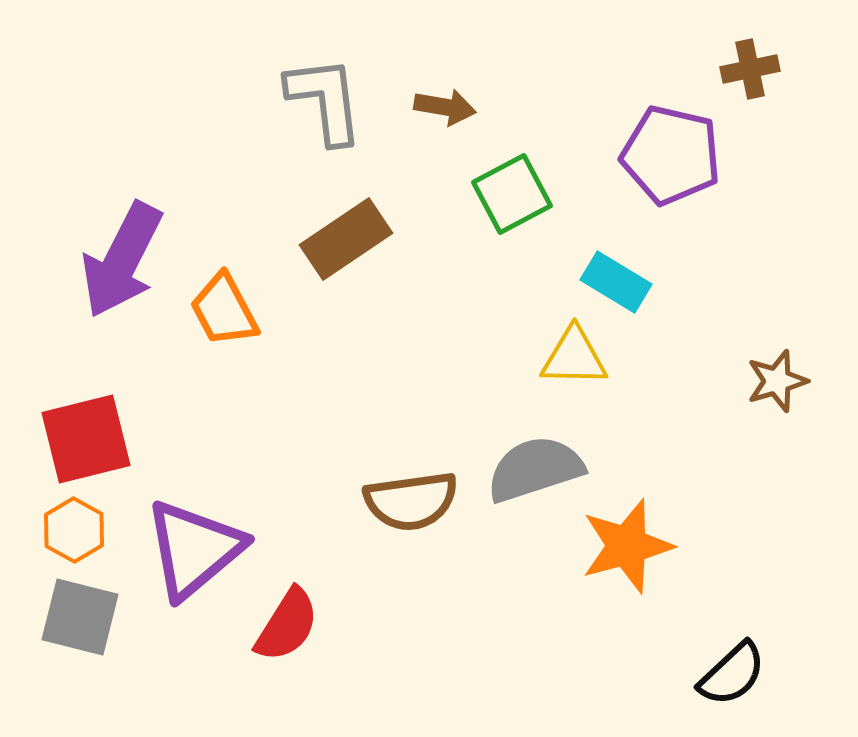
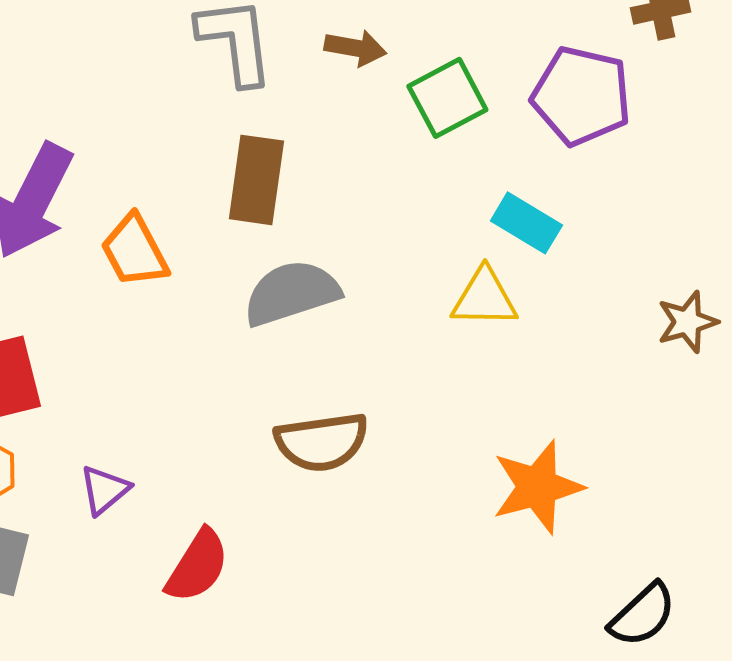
green square: (512, 194) -> (447, 98), moved
brown rectangle: (346, 239) -> (256, 180), turned -48
gray semicircle: (535, 469) -> (291, 293), moved
purple triangle: (194, 549) -> (104, 490), size x0.5

